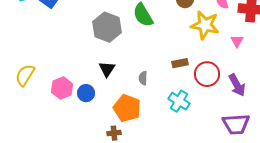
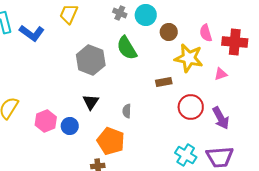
pink triangle: (237, 41) -> (221, 74), turned 40
brown rectangle: (180, 63) -> (164, 82), moved
cyan cross: (179, 101) -> (186, 155), moved

